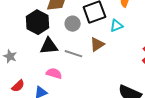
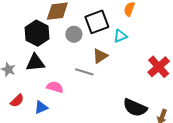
black triangle: (49, 46) -> (35, 63), moved
gray line: (73, 54) -> (84, 72), moved

